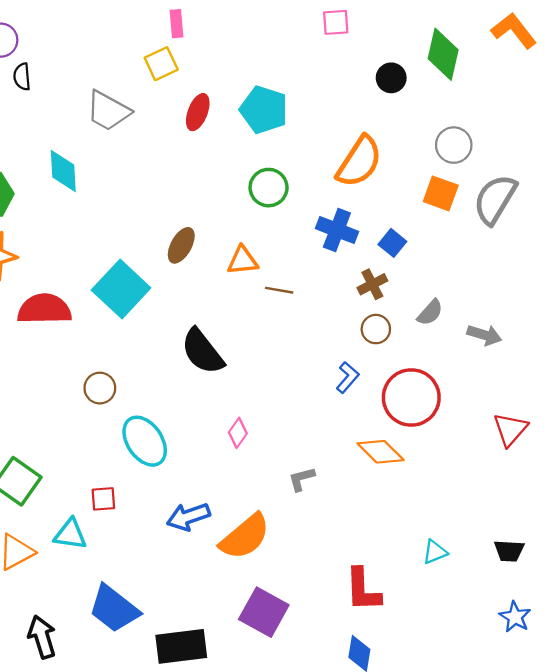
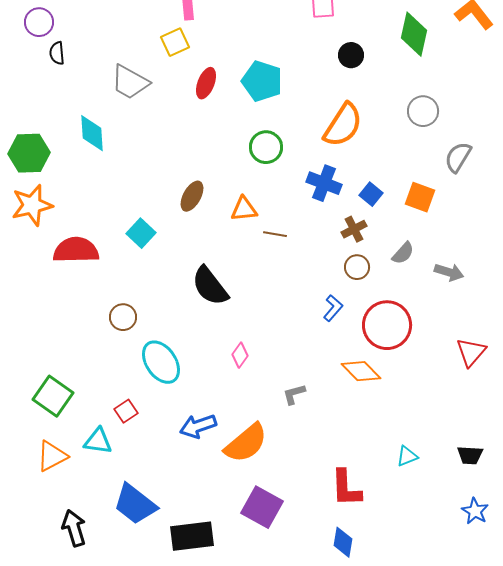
black circle: (391, 78) -> (351, 55), moved
orange square: (441, 193) -> (420, 197), moved
gray semicircle: (495, 199) -> (458, 157), size x0.7
cyan square: (121, 289) -> (141, 233), size x0.6
red square: (103, 499) -> (126, 411), turned -30

